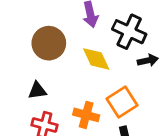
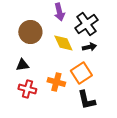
black cross: (129, 32) -> (86, 24), turned 30
black arrow: (148, 60) -> (89, 47), moved

